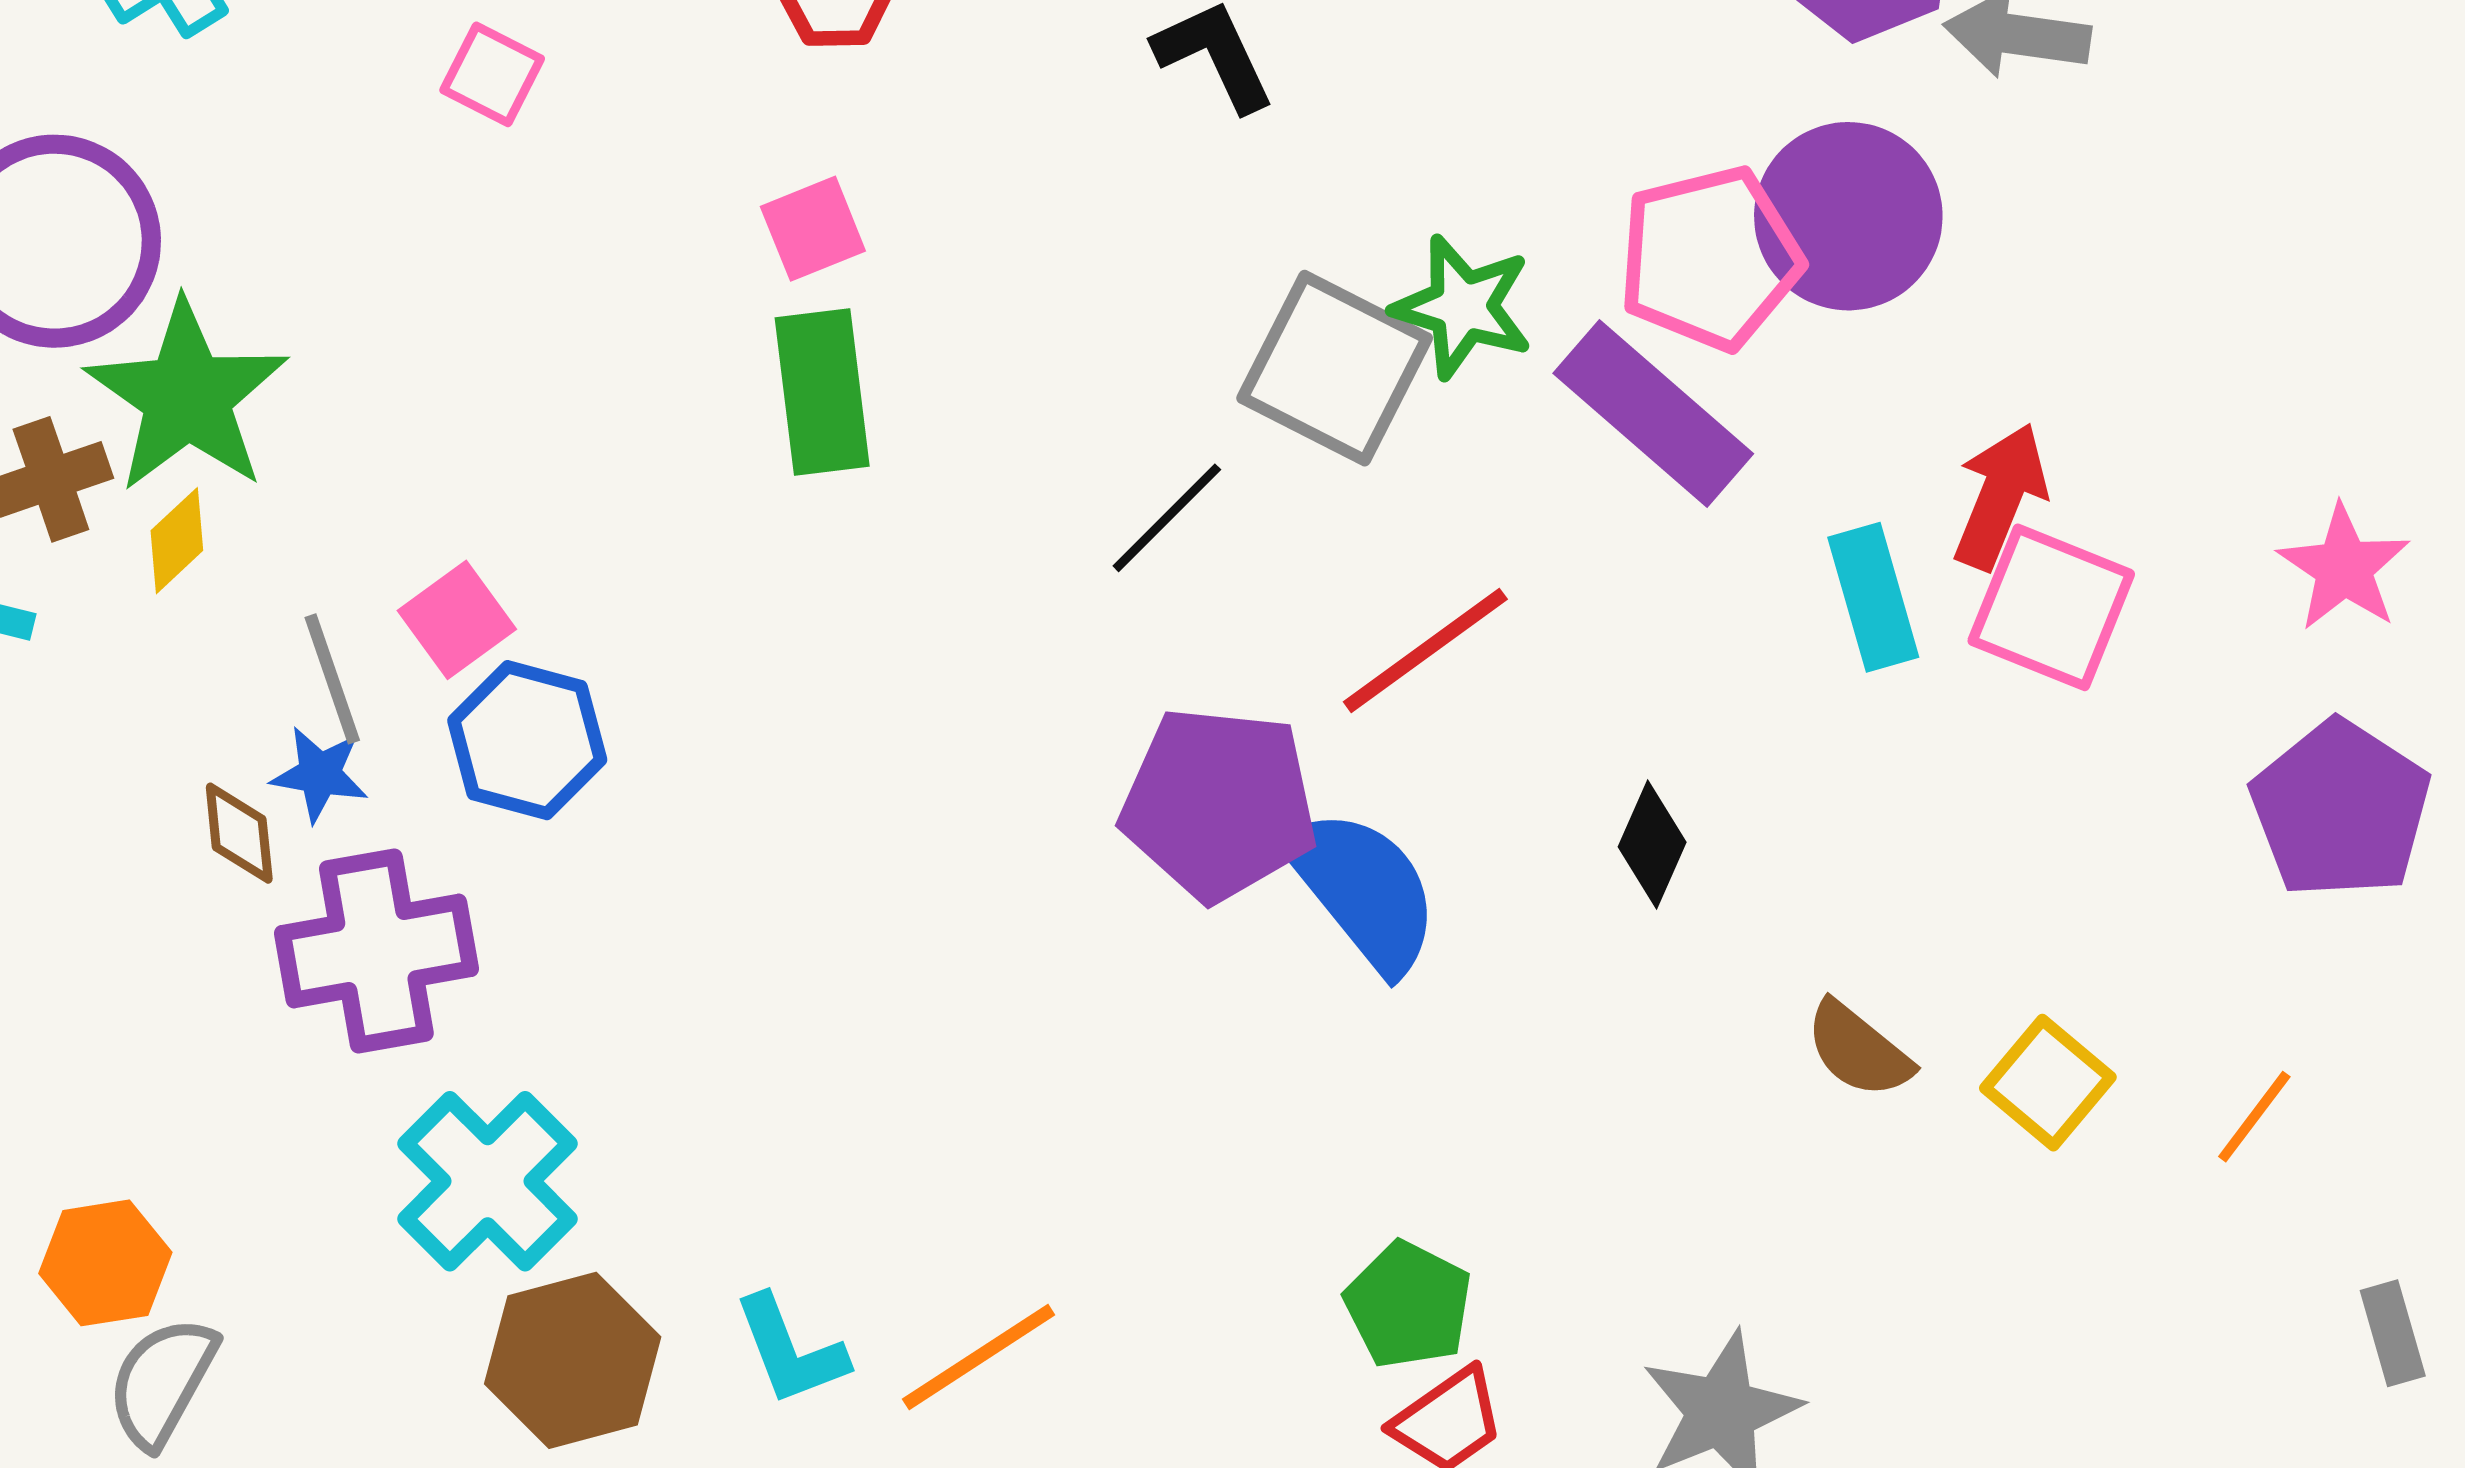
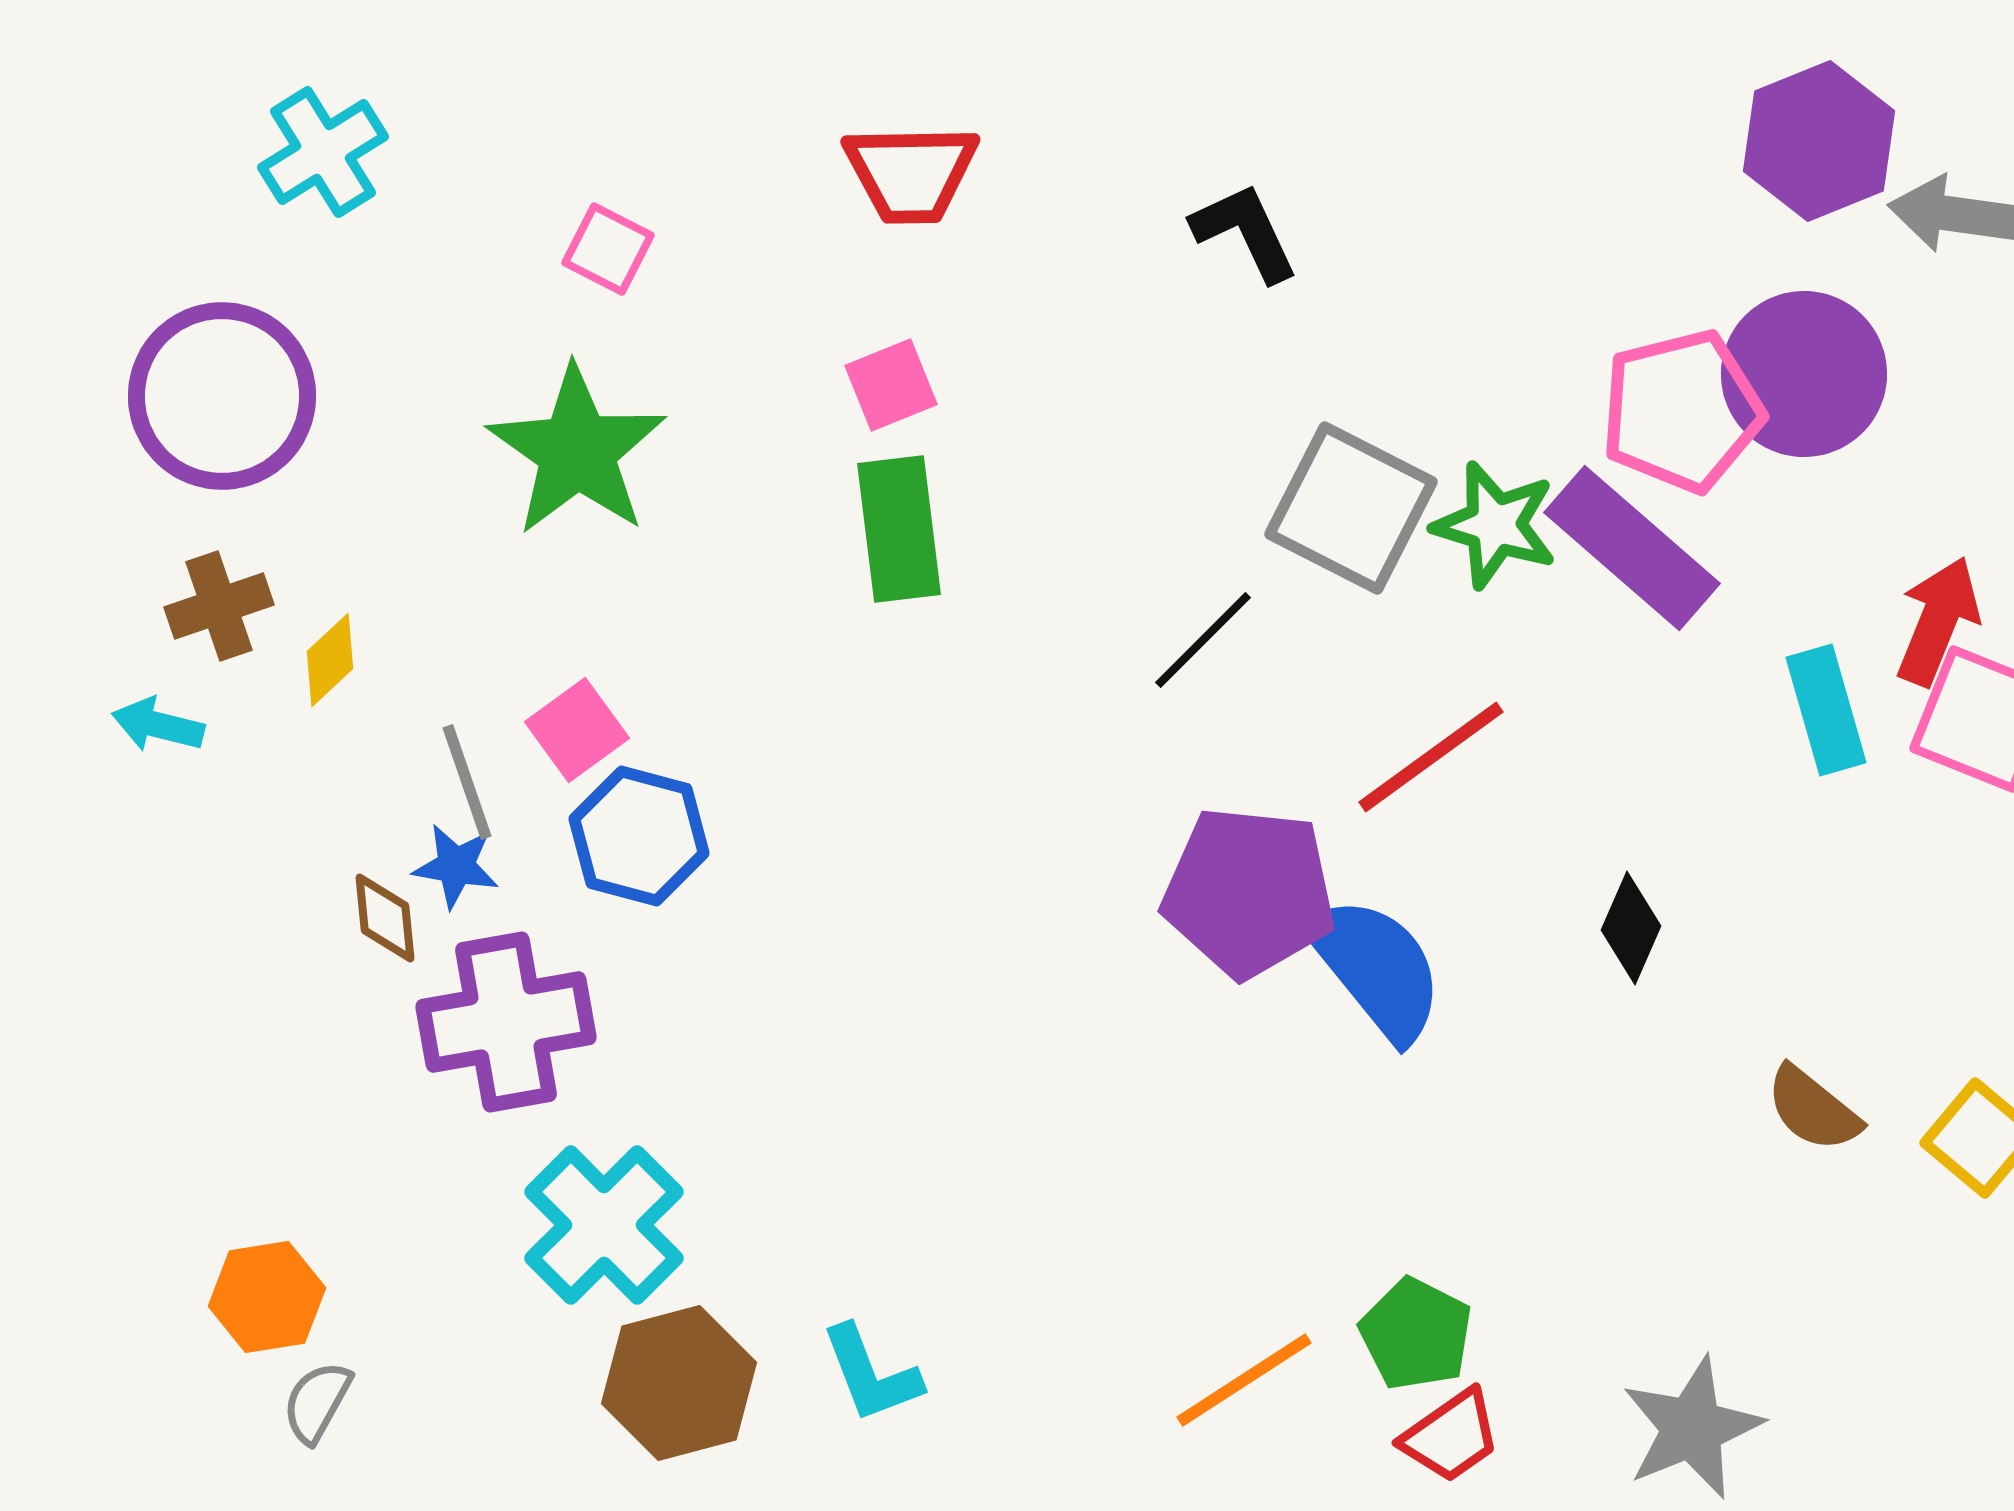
green star: (1463, 307) -> (1495, 525), moved
green star: (187, 397) -> (577, 451), moved
orange line: (979, 1357) -> (1244, 1380), moved
gray semicircle: (162, 1382) -> (317, 1402), size x0.7

